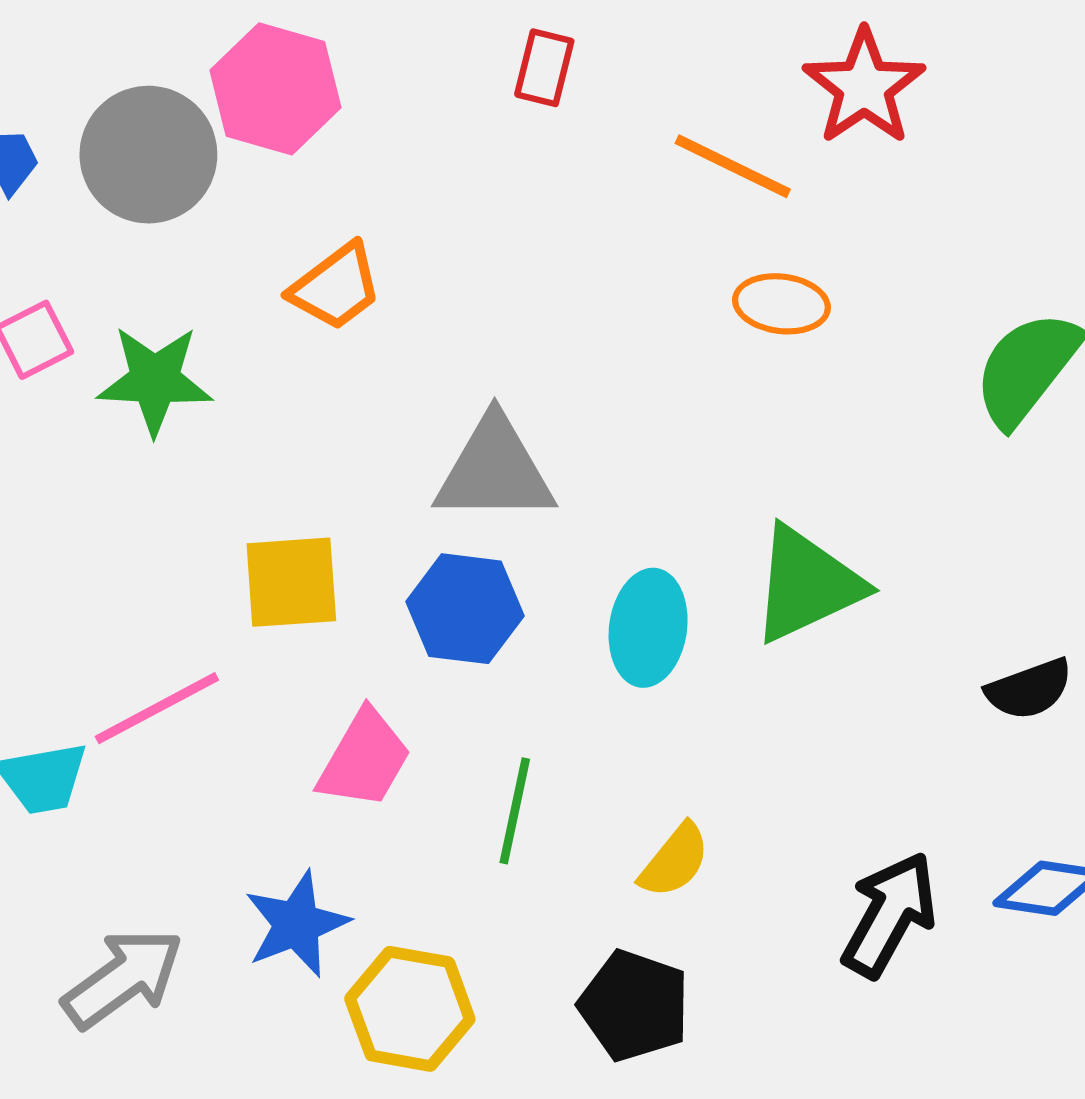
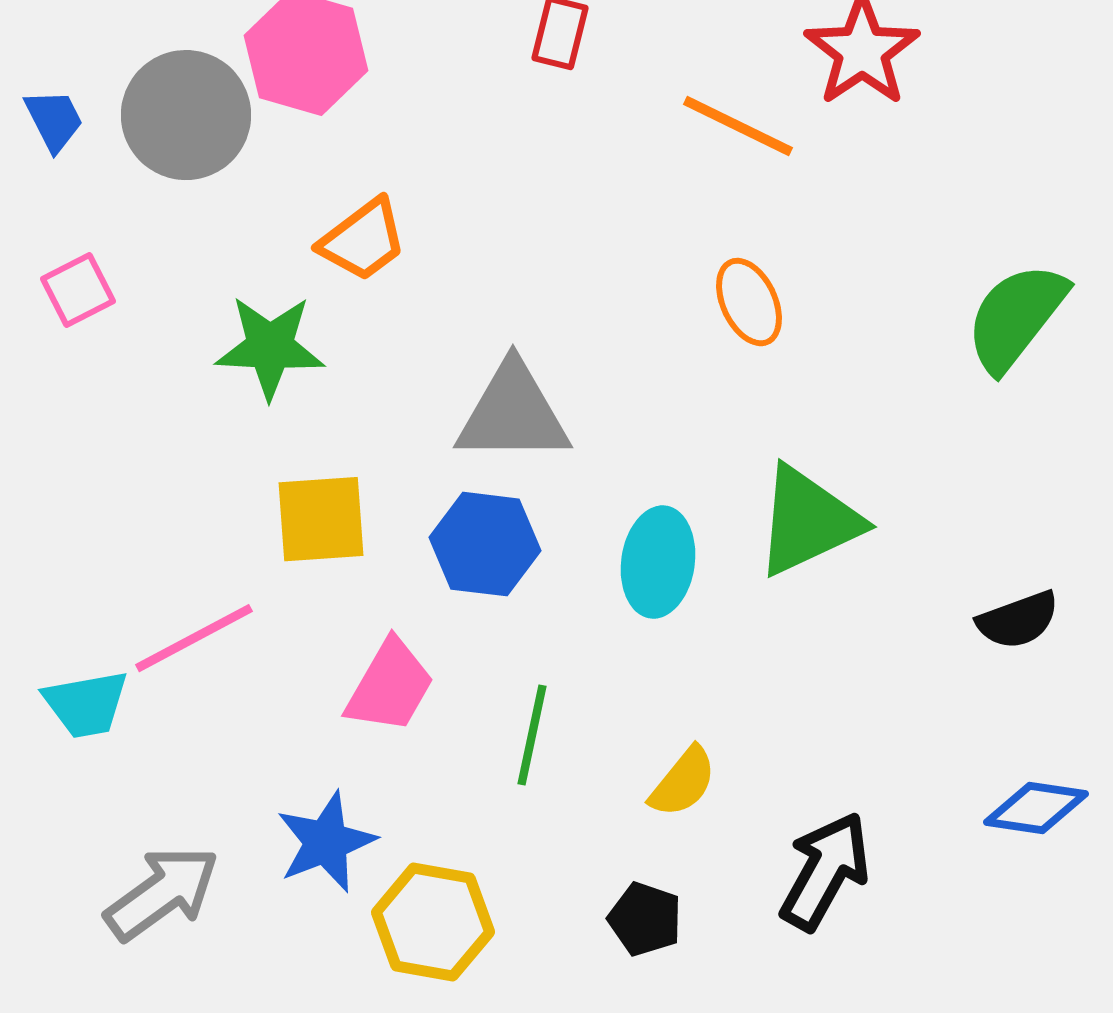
orange ellipse: (781, 304) -> (749, 302), moved, turned 58
green star: (155, 380) -> (270, 347), moved
black arrow: (889, 915) -> (825, 871), moved
black pentagon: (634, 1006) -> (645, 919), size x0.7

